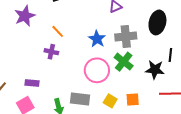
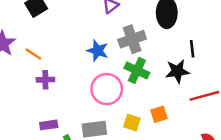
orange line: (58, 31) -> (33, 54), moved
purple rectangle: (32, 83) -> (49, 125), moved

